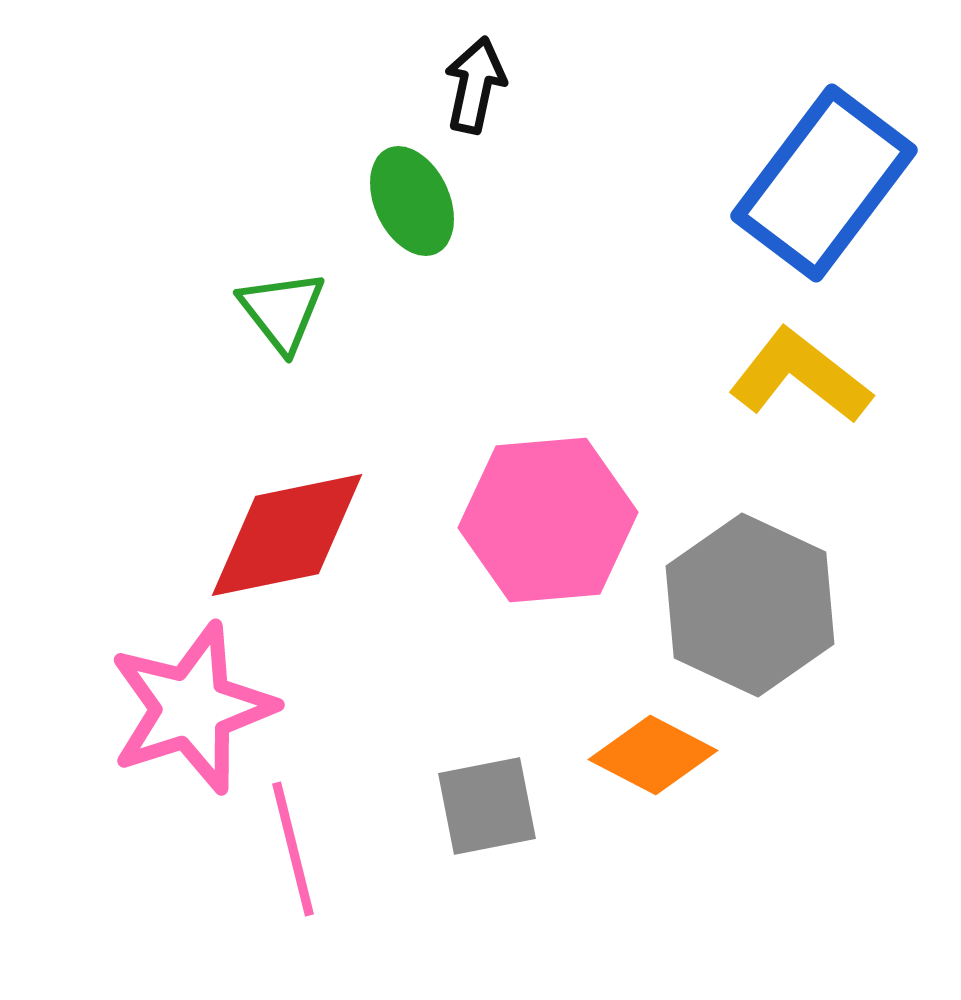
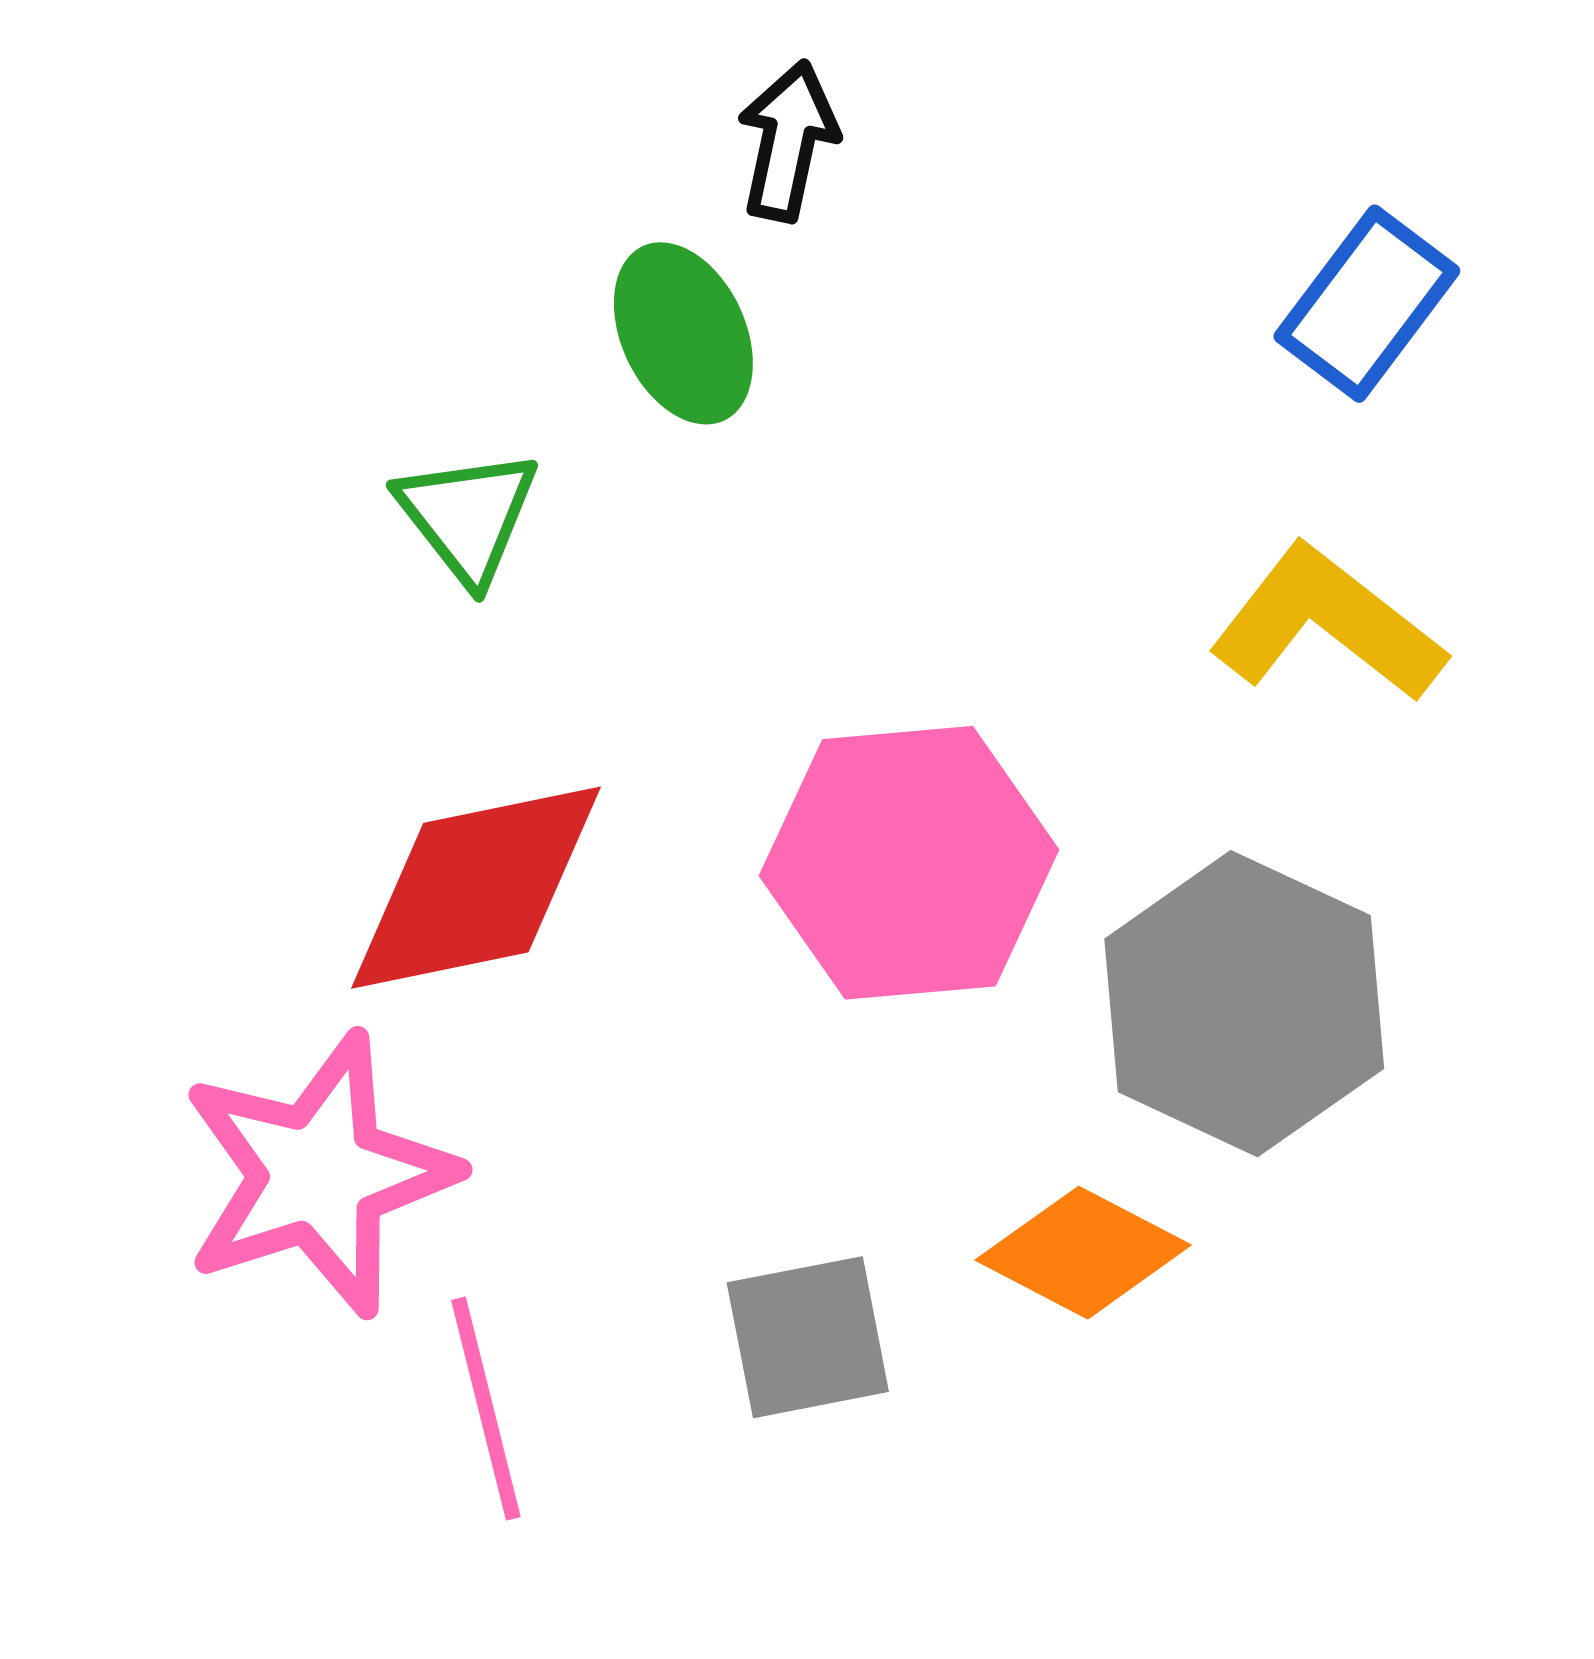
blue rectangle: (824, 183) -> (1367, 304), size x0.6

